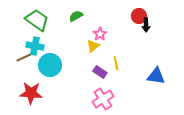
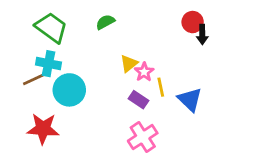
pink star: (100, 34) -> (144, 72), moved
blue triangle: (156, 76) -> (190, 100), moved, turned 36

